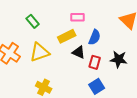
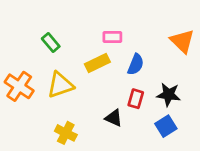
black triangle: (79, 52) -> (114, 118), moved
blue square: (97, 86) -> (166, 126), moved

